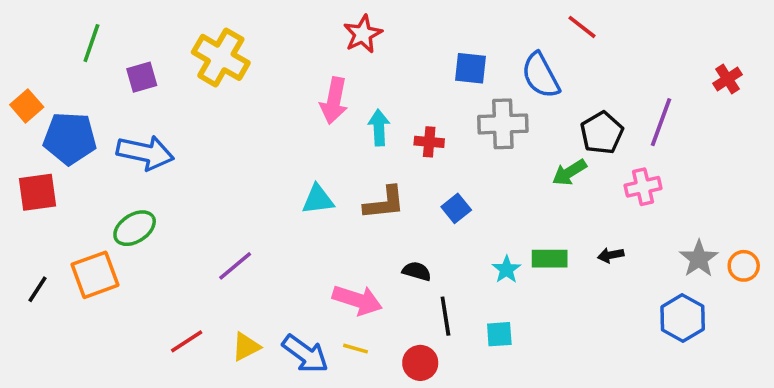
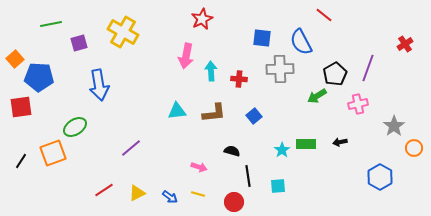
green line: (91, 43) -> (51, 24), turned 60
blue arrow: (145, 153) -> (99, 85), moved, turned 68
gray star: (699, 259) -> (394, 126), moved
pink arrow: (357, 300) -> (199, 167), size x0.6
blue arrow: (305, 354) -> (170, 197), size x0.6

